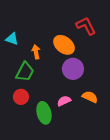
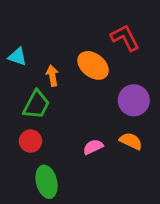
purple circle: (73, 69) -> (134, 100), moved
green ellipse: (44, 113) -> (47, 182), moved

